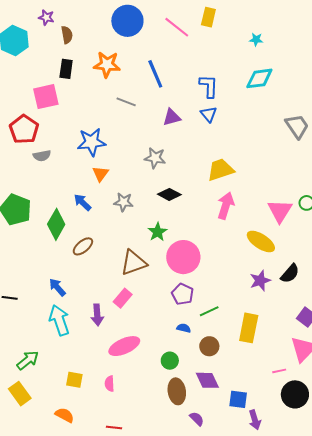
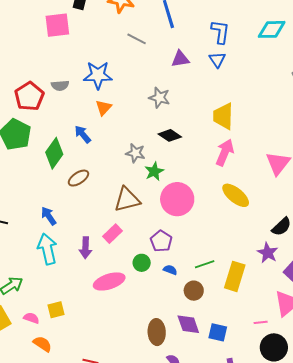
red pentagon: (24, 129) -> (29, 96), moved
gray semicircle: (42, 156) -> (60, 85), moved
yellow trapezoid: (220, 170) -> (223, 116), turned -76
gray star: (123, 202) -> (135, 153), moved
yellow ellipse: (261, 241) -> (236, 195), moved
purple star: (260, 281) -> (268, 253), moved, turned -30
purple pentagon: (183, 294) -> (161, 241), moved
green line: (209, 311) -> (205, 264), moved
green circle: (170, 361) -> (142, 263), moved
yellow square: (74, 380) -> (56, 310), turned -30
pink semicircle: (110, 384) -> (31, 318), moved, turned 105
blue square: (238, 399) -> (218, 332), moved

